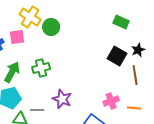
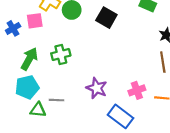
black square: (117, 56) -> (106, 18), moved
purple star: (62, 99) -> (97, 88), moved

